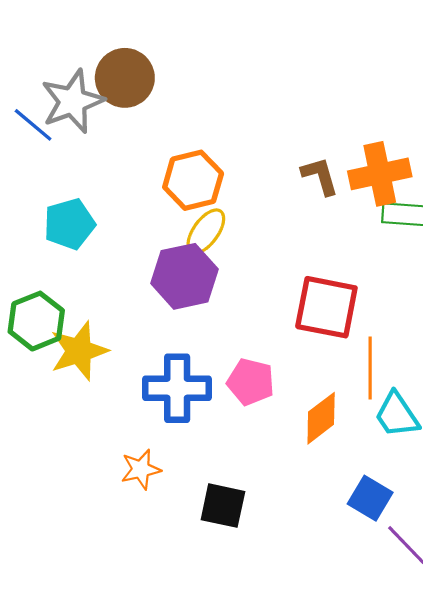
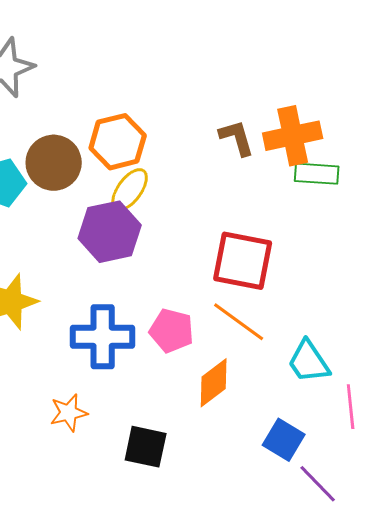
brown circle: (125, 78) -> (54, 163), moved
orange line: (370, 368) -> (239, 322), moved, turned -54
orange diamond: (321, 418) -> (214, 383), moved

